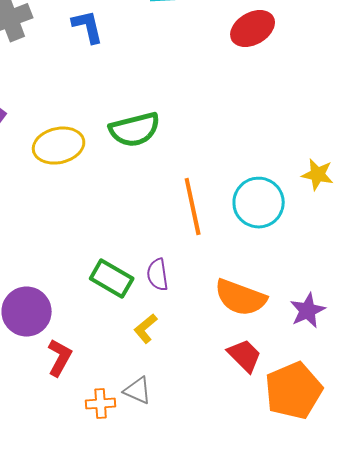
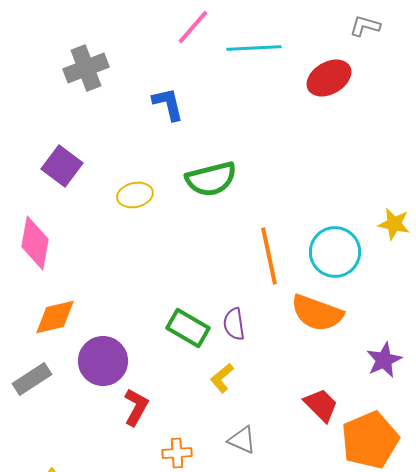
blue L-shape: (88, 27) -> (168, 104), moved
yellow ellipse: (59, 146) -> (135, 195), size x0.7
orange semicircle: (241, 298) -> (317, 313), moved
gray triangle: (138, 391) -> (242, 440), moved

